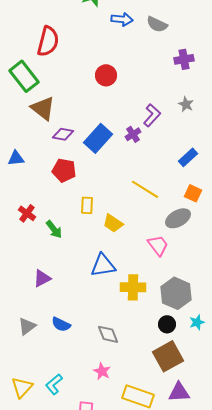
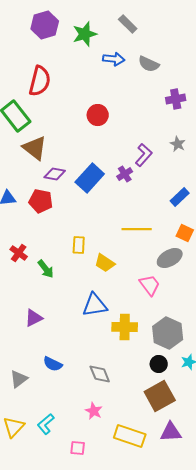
red pentagon: (64, 170) -> (41, 201), moved
yellow line: (145, 189) -> (137, 229), turned -32
gray triangle: (27, 326) -> (19, 379), moved

